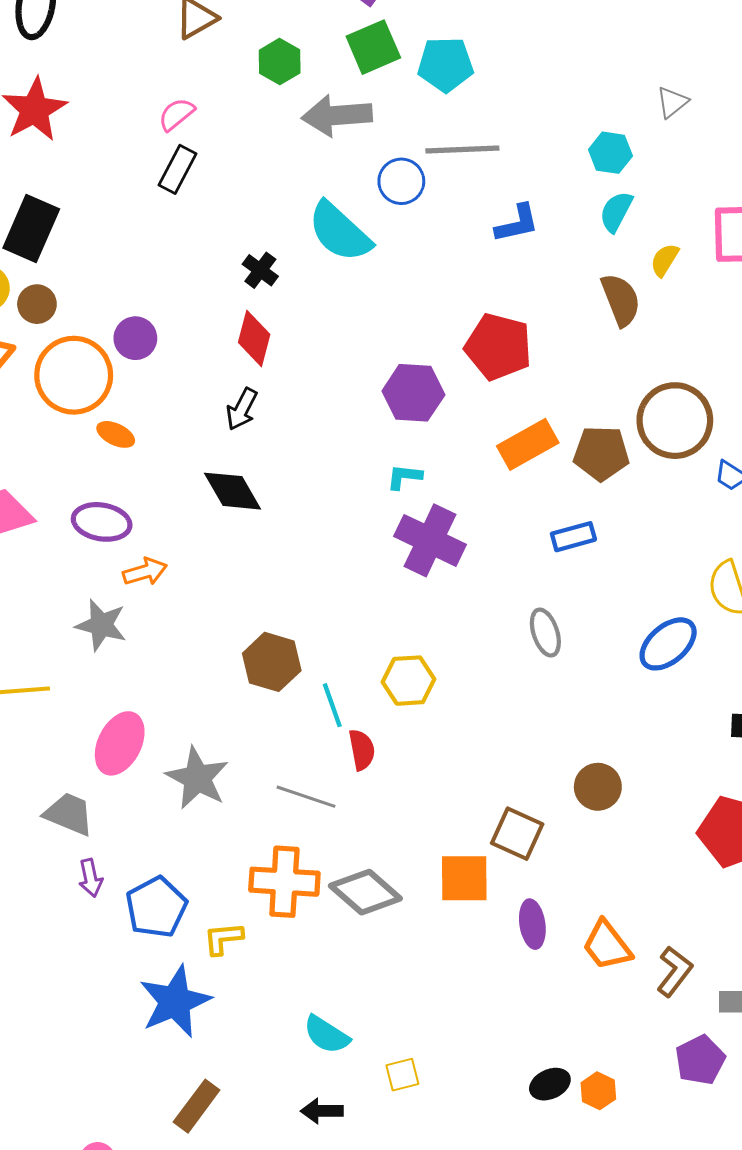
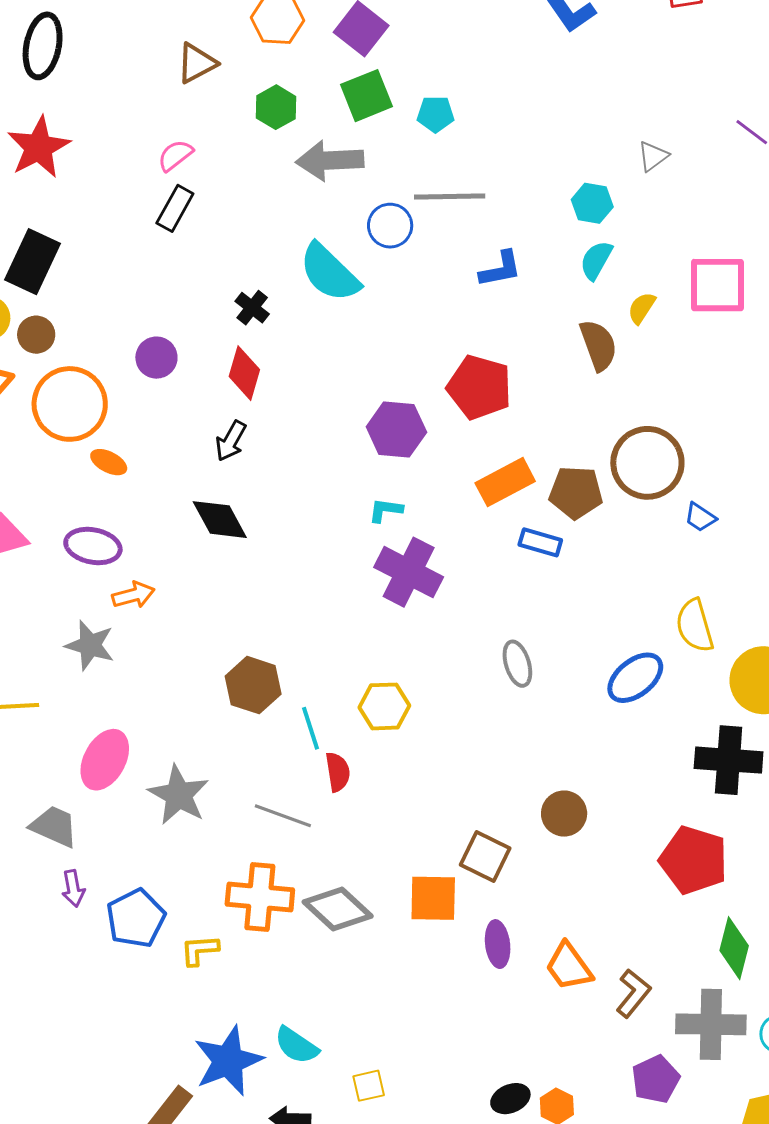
cyan pentagon: (445, 64) -> (436, 114), size x0.7
purple circle: (135, 338) -> (156, 358), moved
blue rectangle: (573, 537) -> (540, 542), moved, turned 30
blue star: (175, 1002) -> (228, 1061), moved

